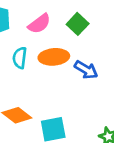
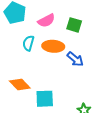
green square: (78, 24) -> (74, 25), turned -35

